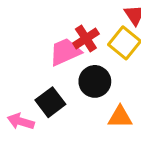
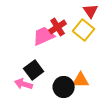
black circle: (95, 81) -> (64, 87), moved
pink arrow: (21, 121) -> (24, 84), moved

